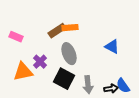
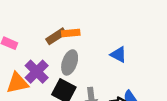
gray ellipse: (69, 54) -> (70, 62), turned 40
purple cross: (40, 62) -> (37, 72), size x1.5

